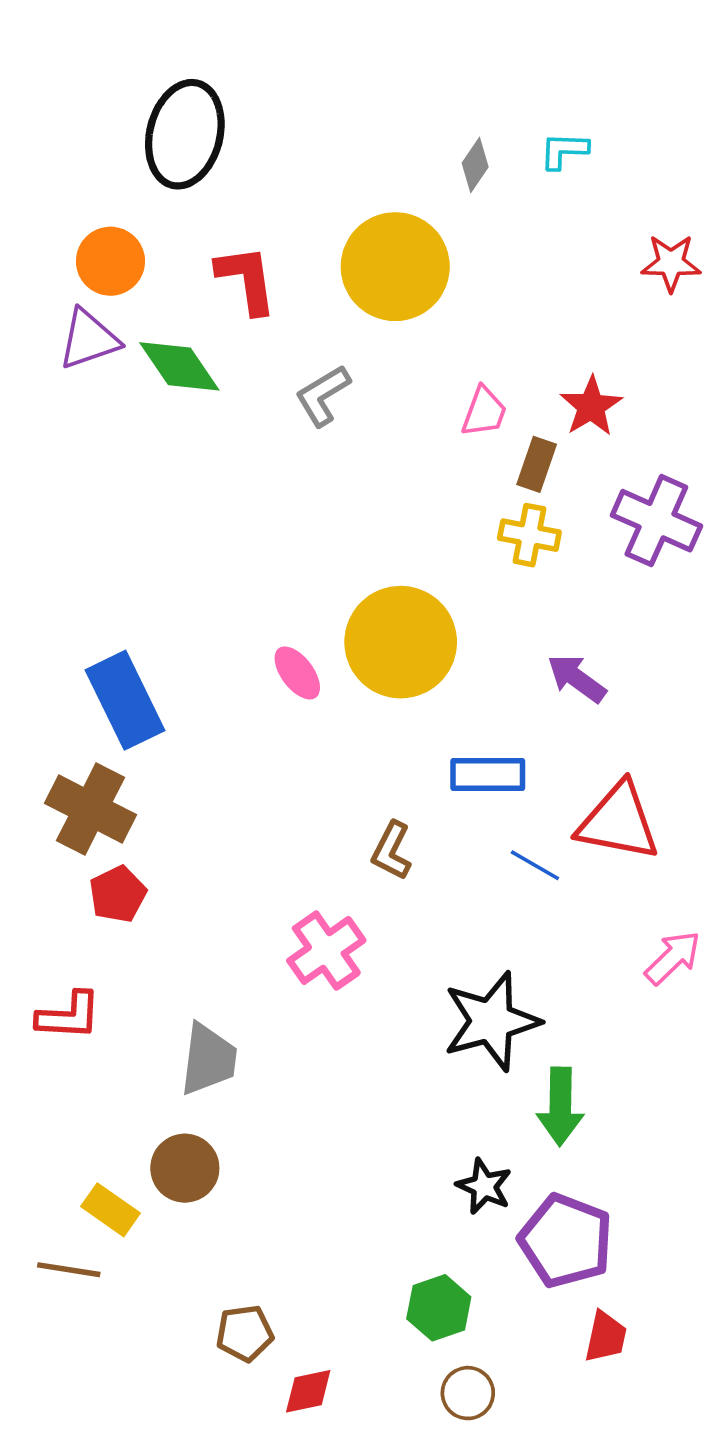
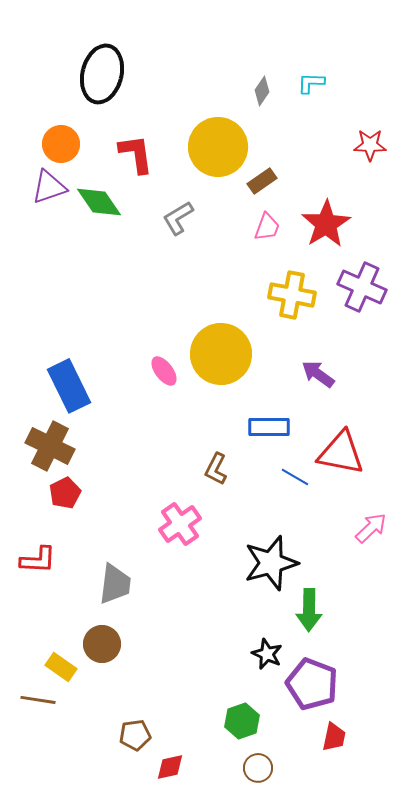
red star: (591, 406) -> (326, 224), size x1.4
brown rectangle: (537, 464) -> (262, 181), moved, turned 36
yellow cross: (529, 535) -> (292, 295), size x1.4

